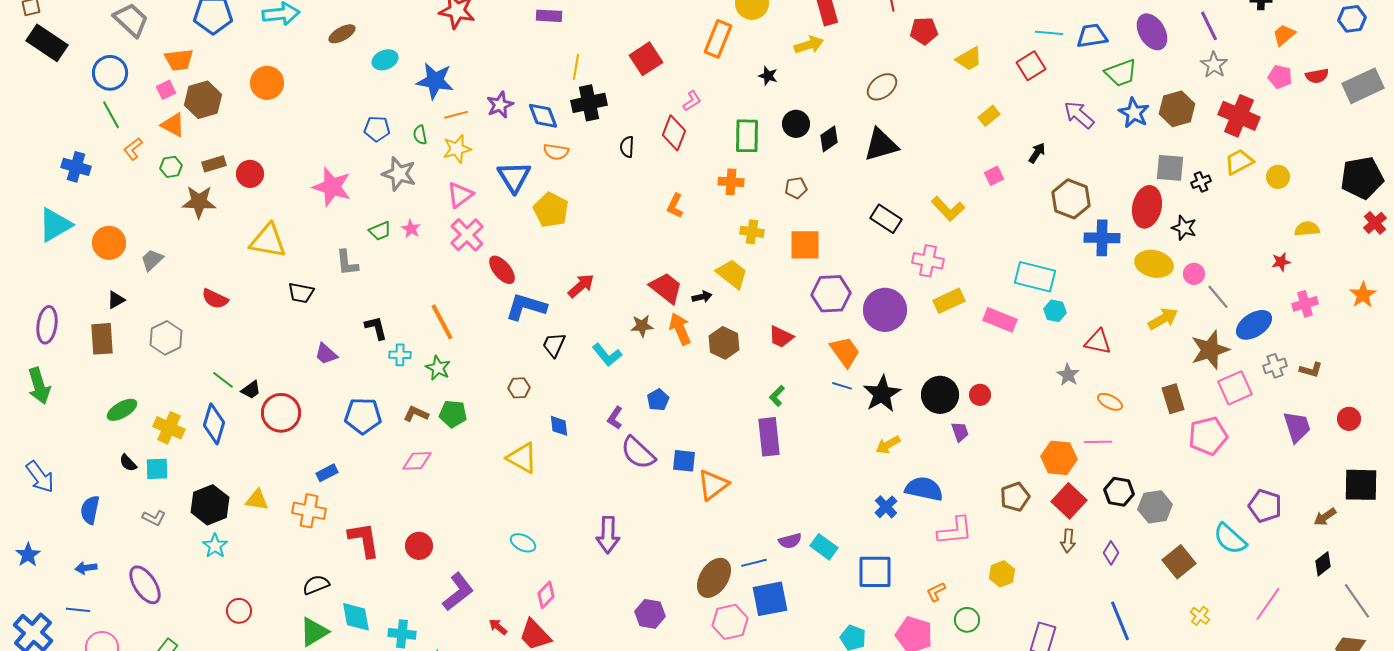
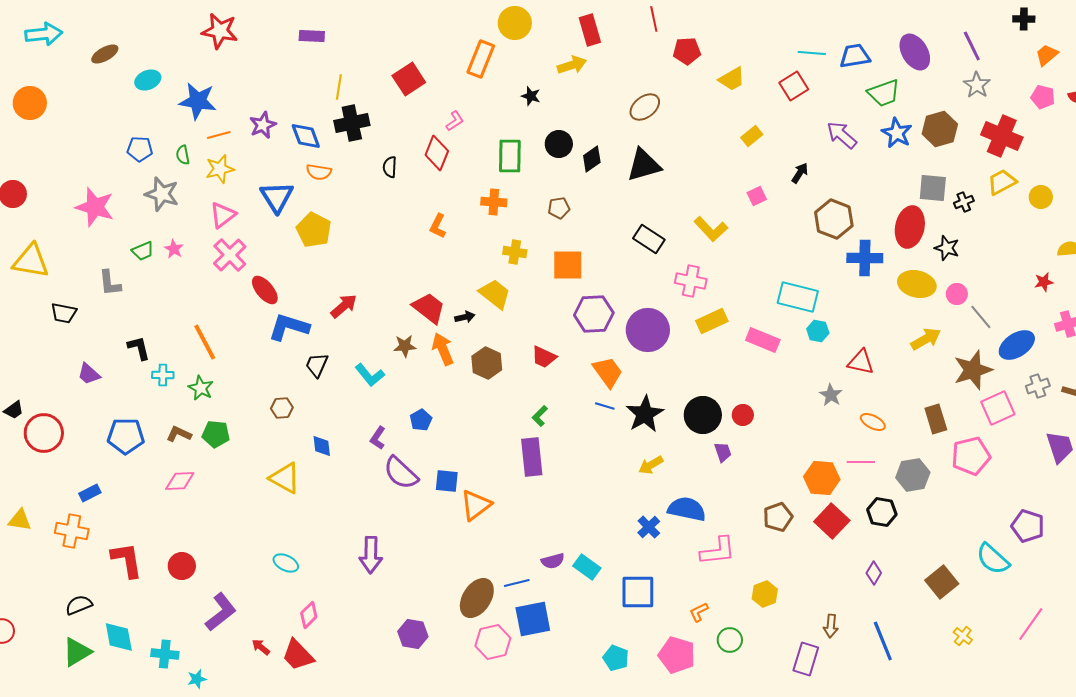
gray hexagon: (1155, 507) -> (913, 475), moved
brown arrow: (1068, 541) -> (831, 626), moved

